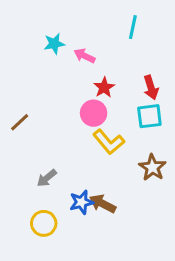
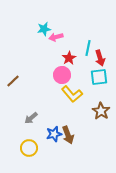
cyan line: (133, 27) -> (88, 48), moved
cyan star: (54, 44) -> (44, 29), moved
pink arrow: (84, 56) -> (56, 37), turned -40
brown arrow: (103, 204) -> (68, 135), turned -138

